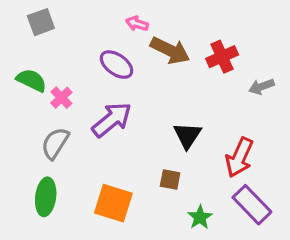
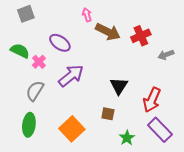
pink arrow: (137, 24) -> (87, 15), turned 56
purple ellipse: (117, 65) -> (60, 43), moved
orange square: (113, 203) -> (72, 129), turned 30

